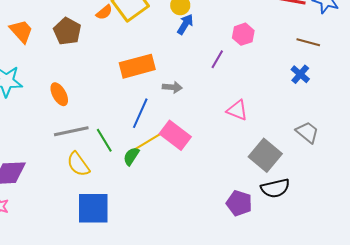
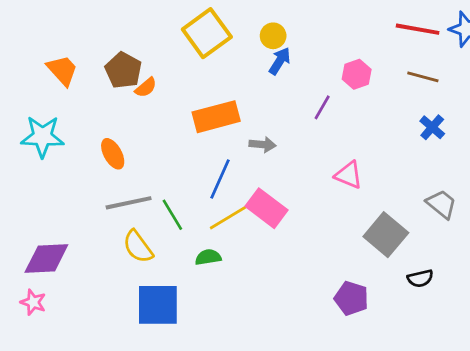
orange semicircle: (104, 12) -> (146, 88), moved
brown line: (308, 42) -> (423, 77), moved
green semicircle: (131, 156) -> (208, 257), moved, turned 48
black semicircle: (275, 188) -> (420, 278), moved, size x0.7

